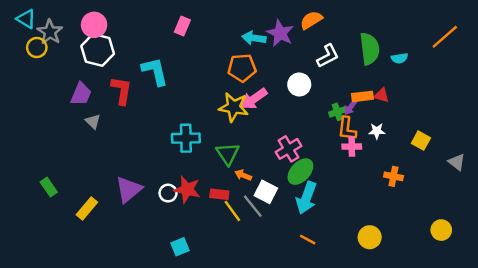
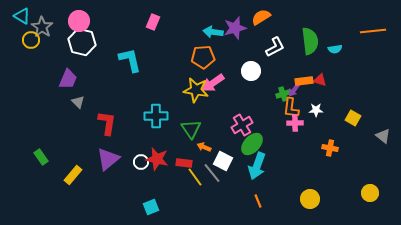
purple star: (280, 33) -> (235, 28), turned 30
orange line: (445, 37) -> (373, 31), turned 35
red L-shape: (121, 90) -> (107, 123), moved
orange line: (308, 240) -> (258, 201), turned 40

